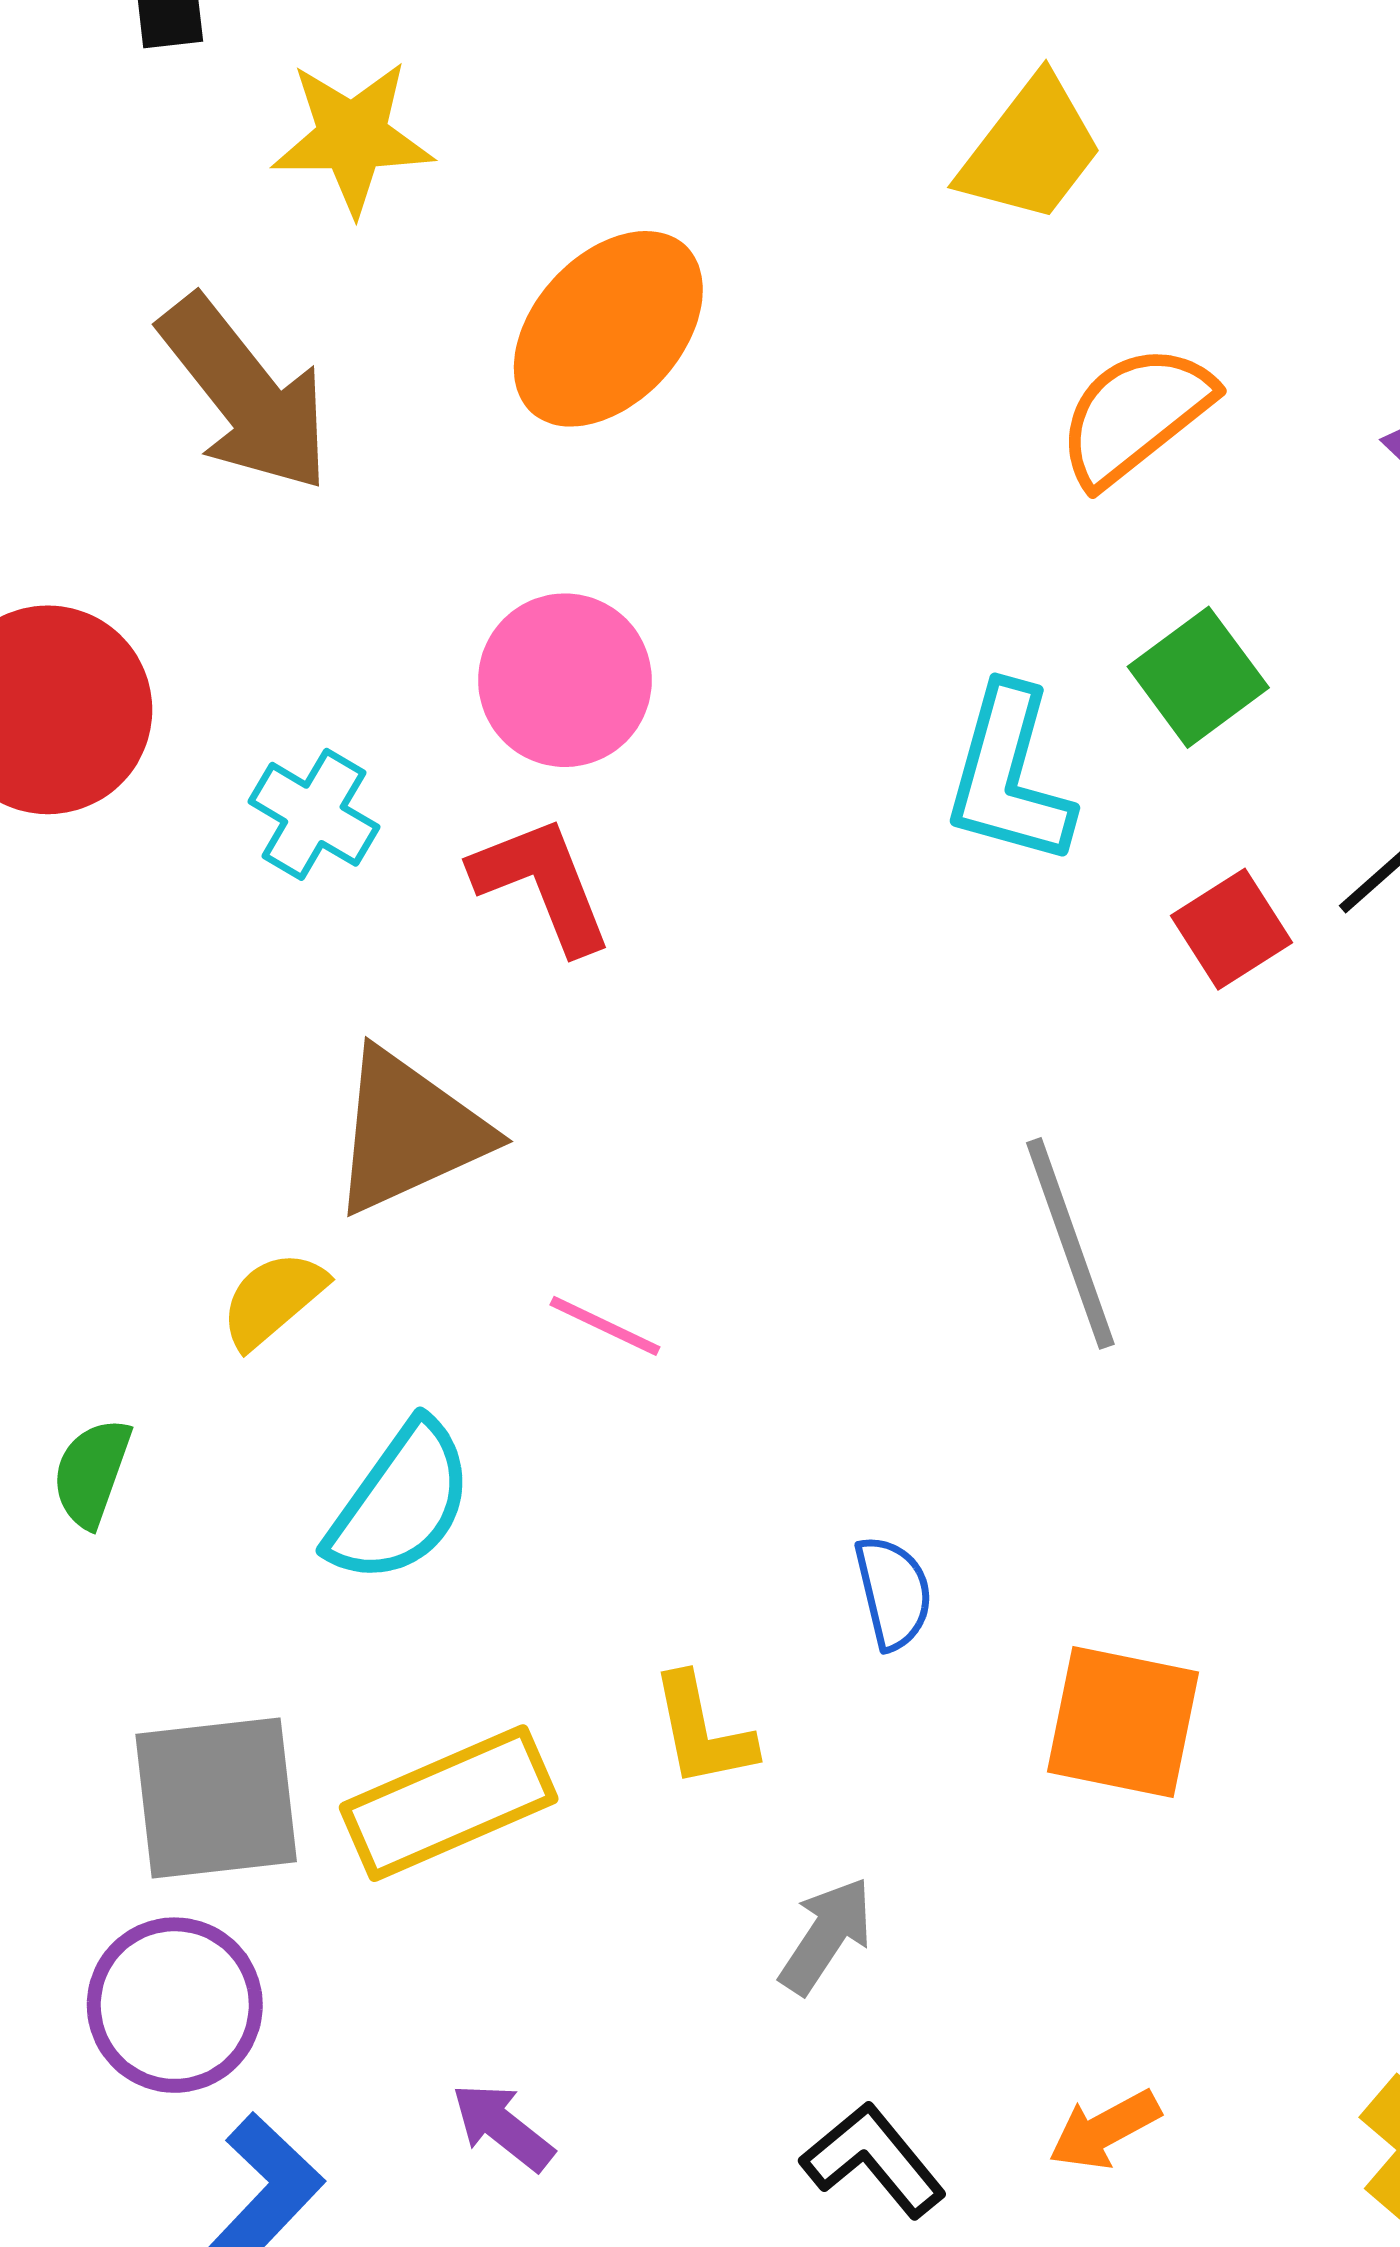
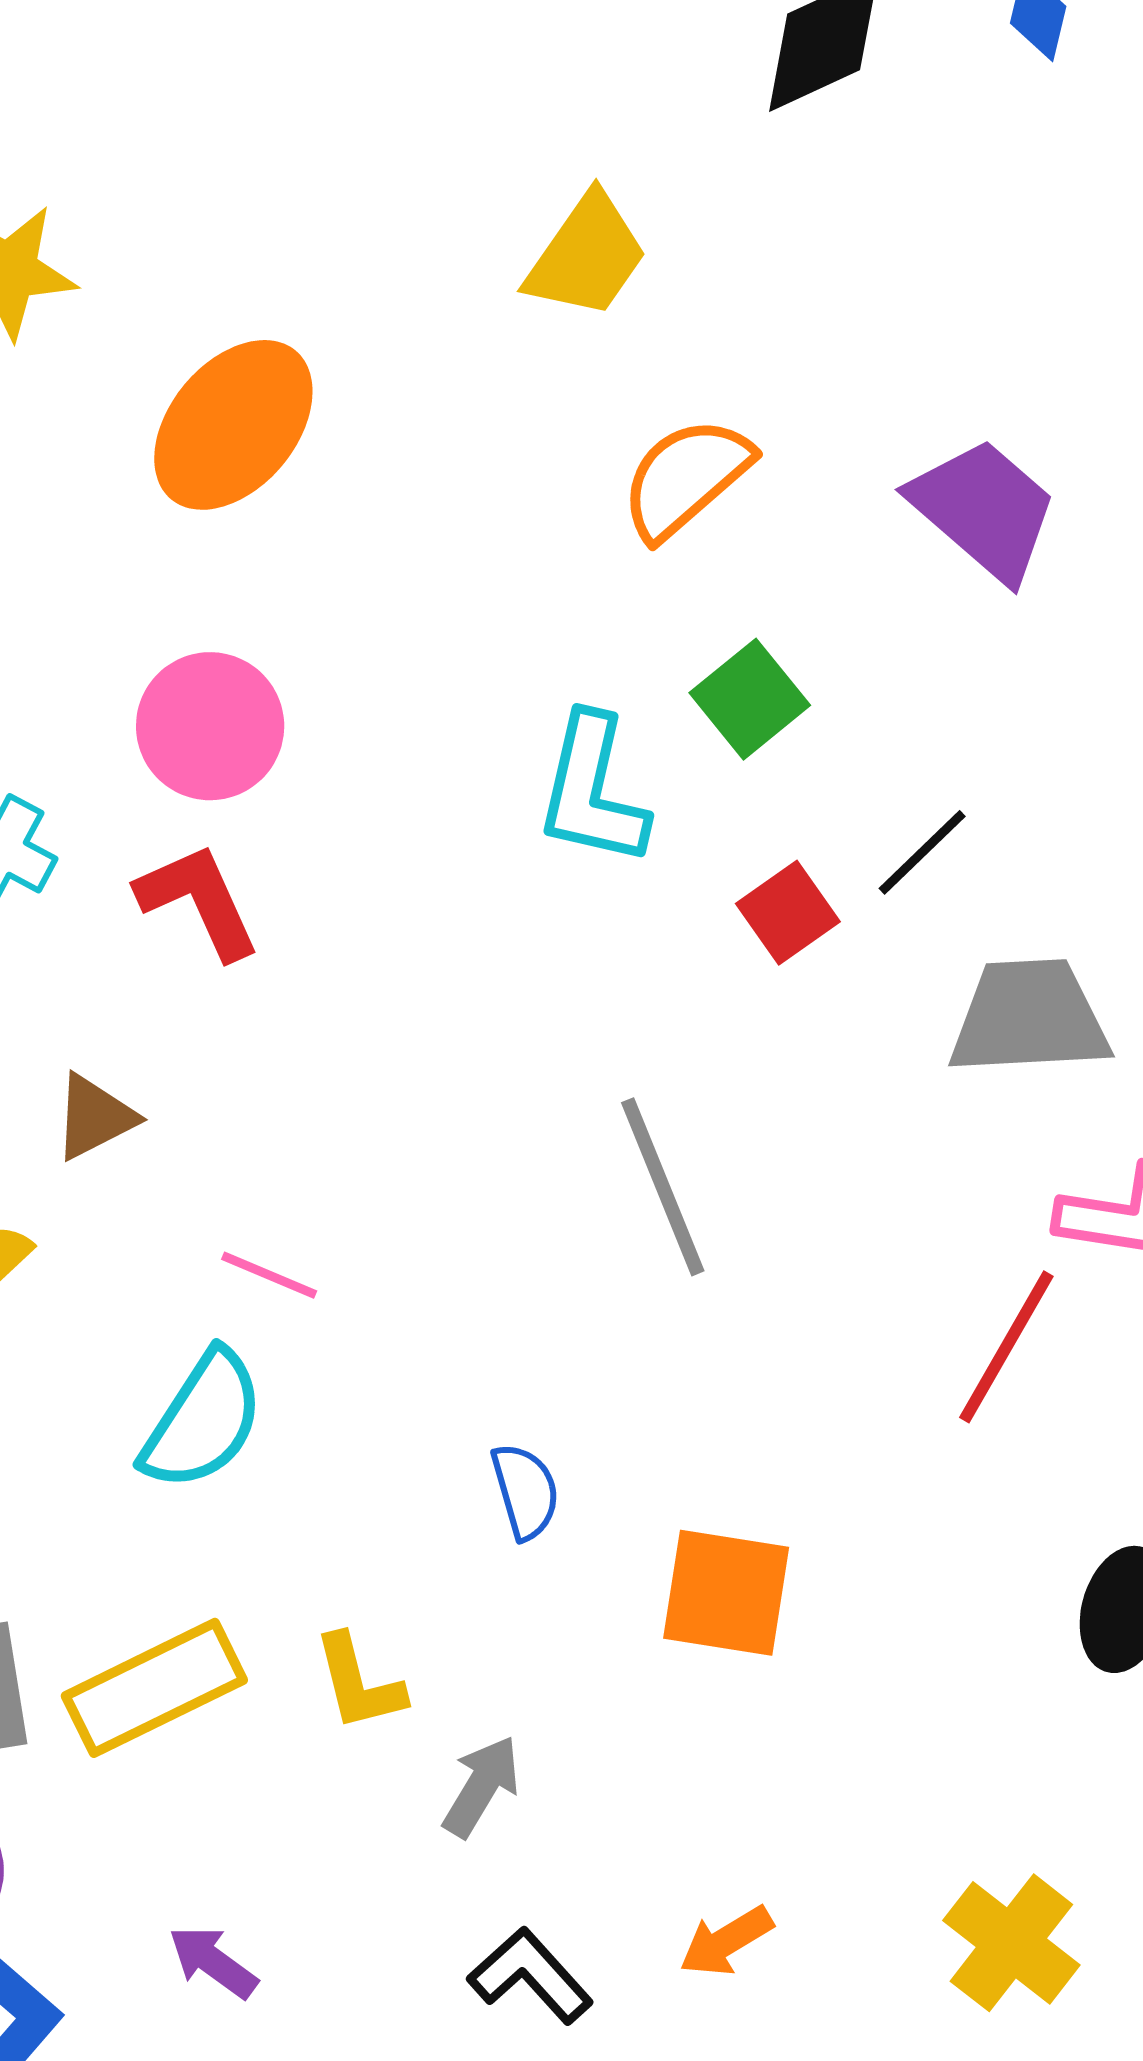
brown triangle: (409, 1132) -> (94, 1117), size x0.6
cyan semicircle: (400, 1503) -> (203, 1421), moved
yellow L-shape: (702, 1731) -> (359, 1683), moved

